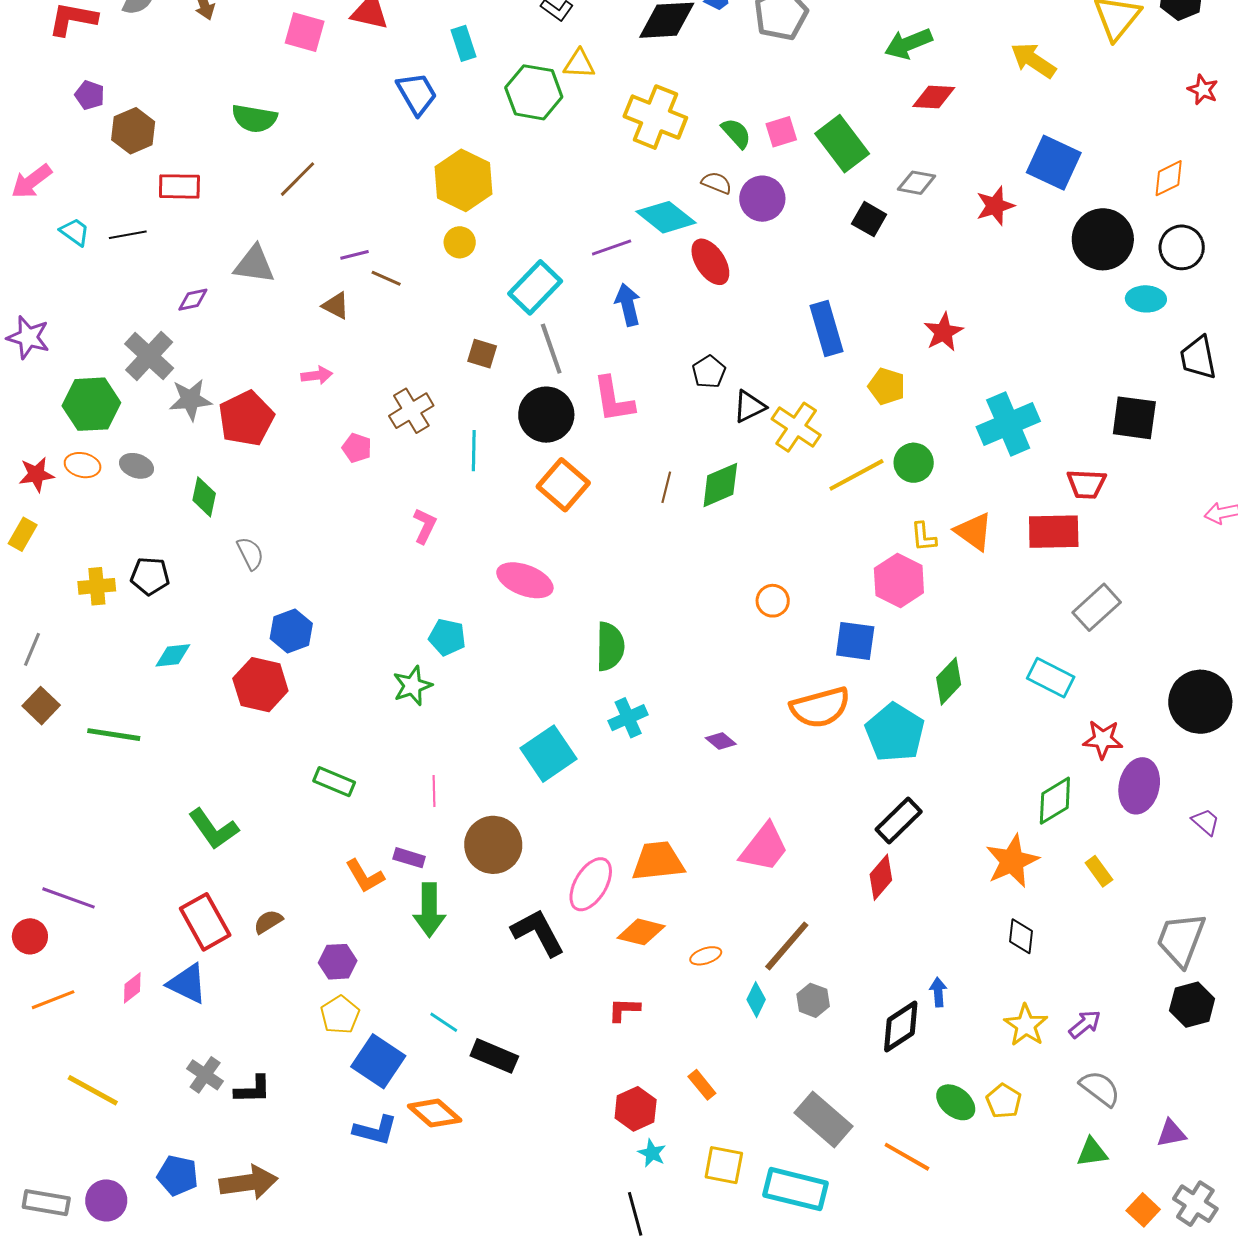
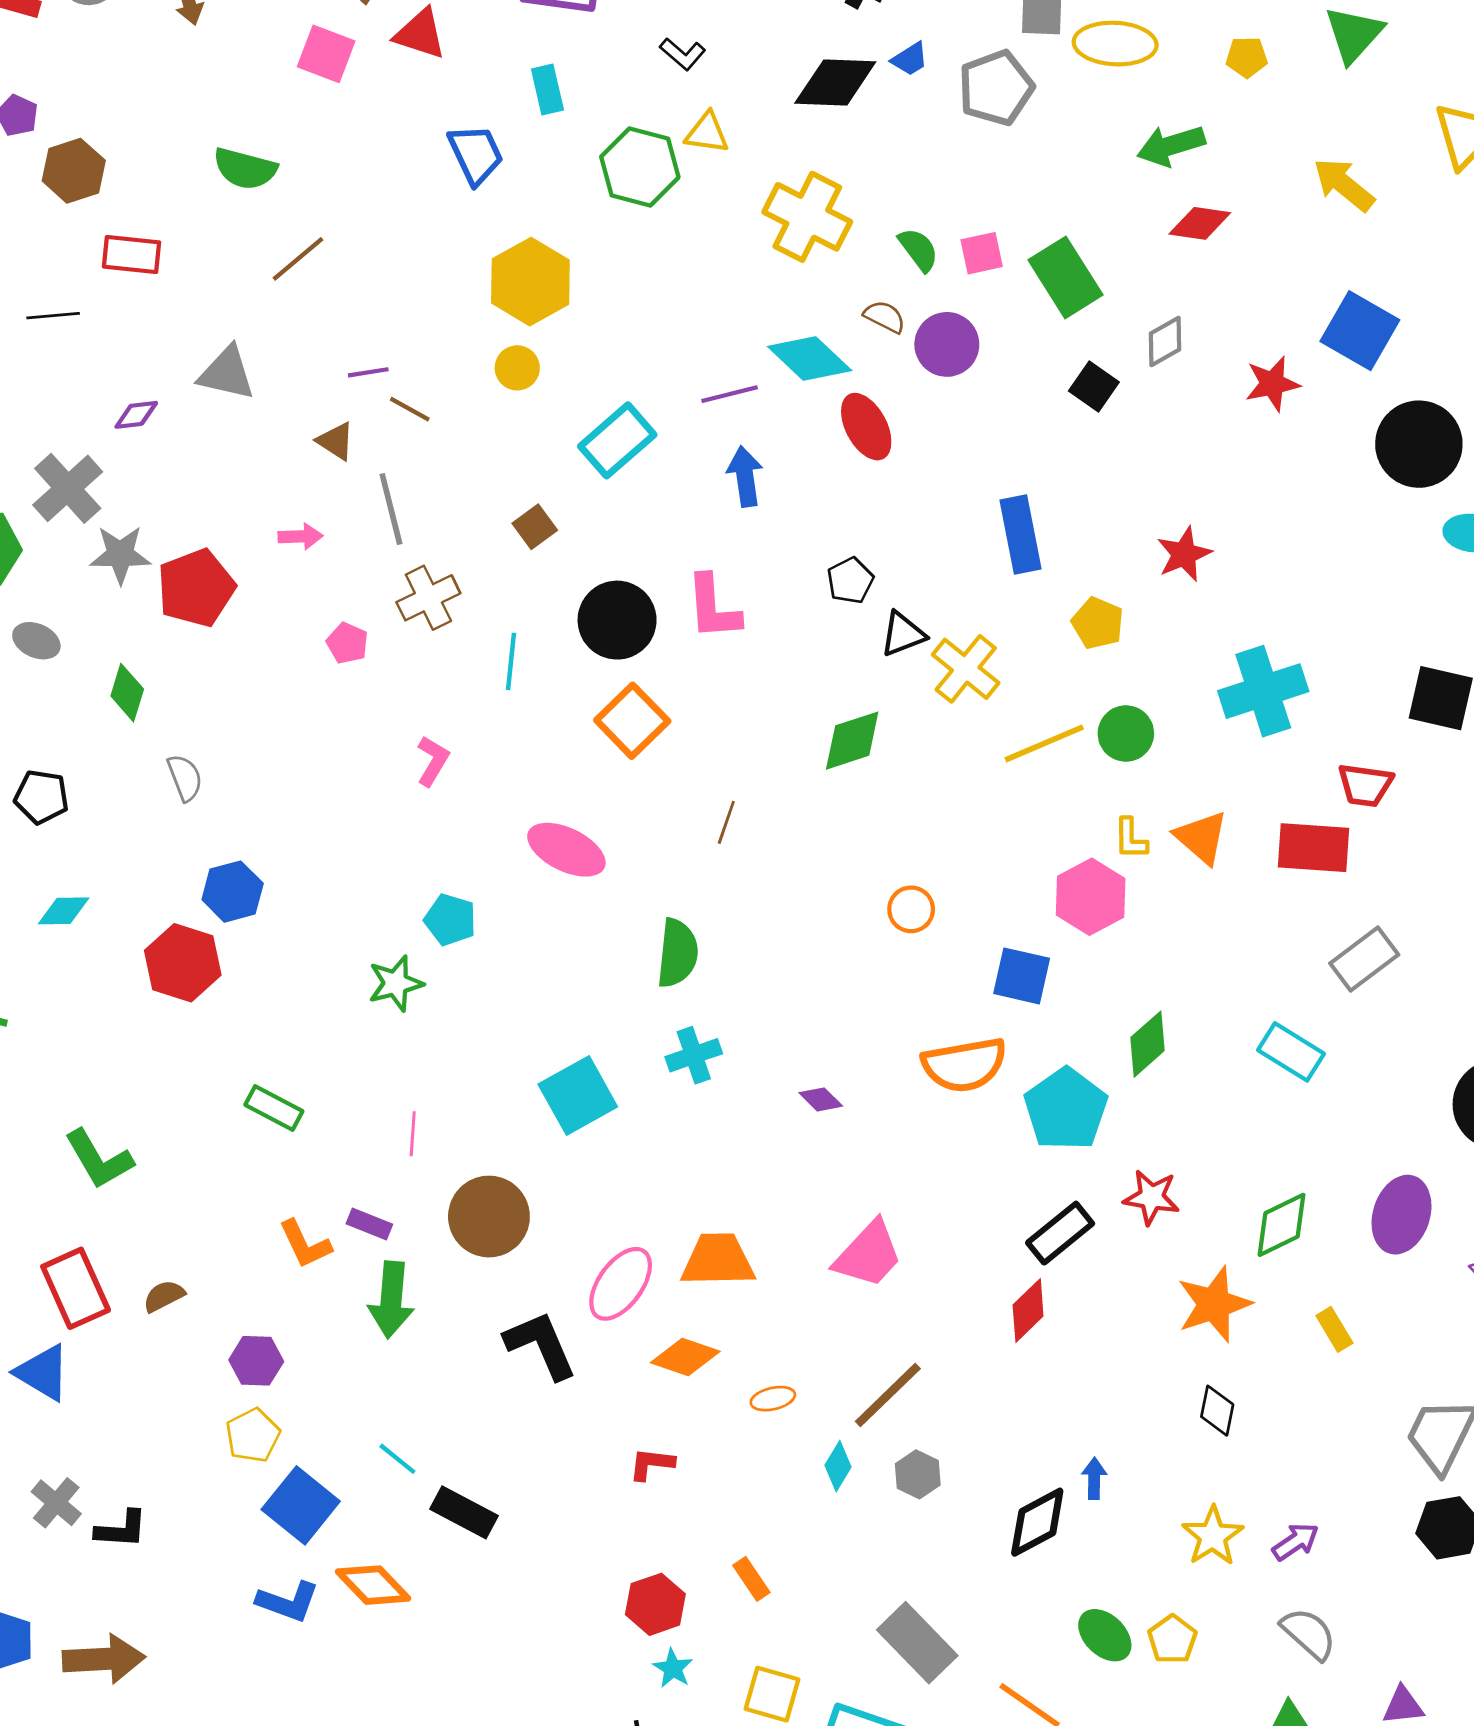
gray diamond: (917, 183) -> (1165, 341), turned -45
gray line: (551, 349) -> (391, 509), moved
brown square: (482, 354) -> (535, 527), turned 32
brown line: (666, 487) -> (726, 822), moved
red star: (1103, 739) -> (1152, 1197), moved

